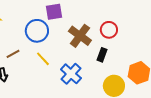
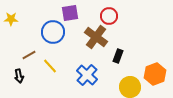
red circle: (109, 30) -> (109, 16), moved
yellow line: (43, 59) -> (50, 66), moved

